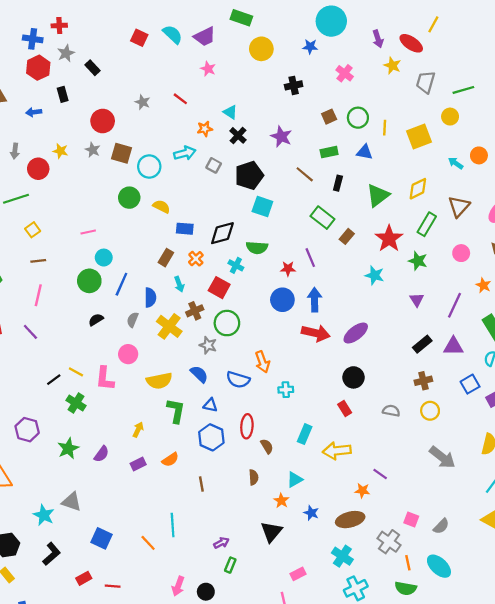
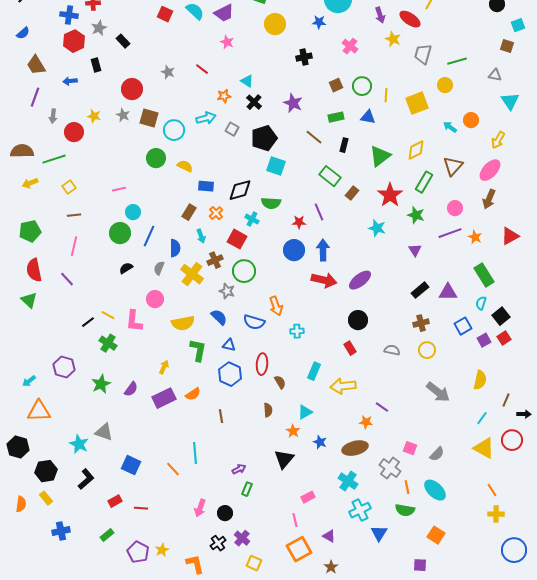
purple line: (455, 305) -> (450, 233), moved, turned 45
purple rectangle: (138, 464) -> (164, 398), size x1.6

